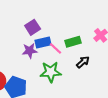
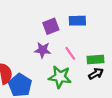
blue rectangle: (43, 42) -> (77, 21), moved
green rectangle: (73, 42) -> (95, 60), moved

